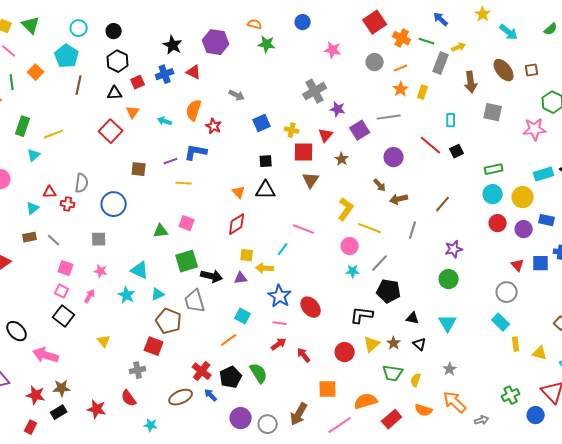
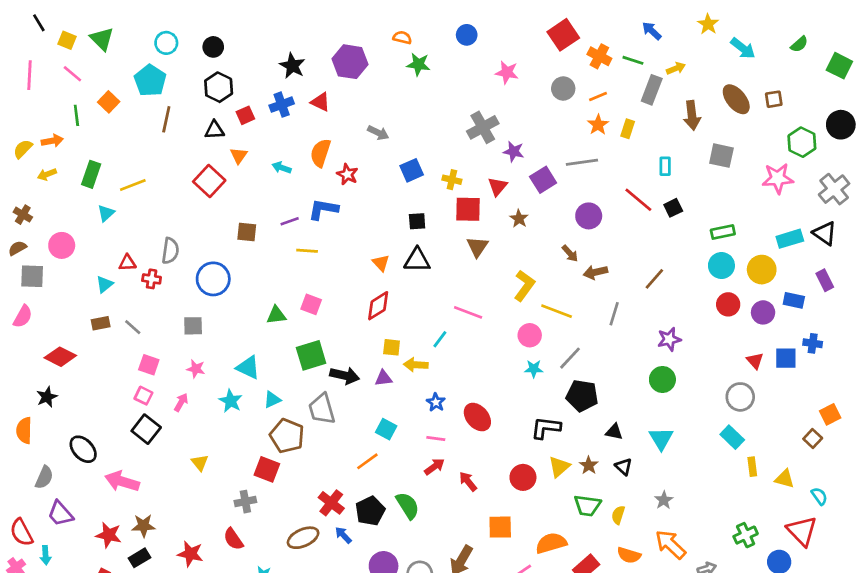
blue star: (280, 296) -> (436, 402), size x0.6

